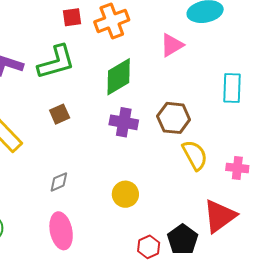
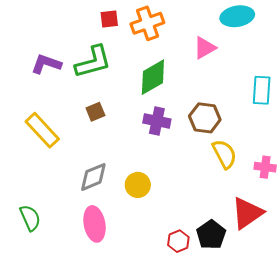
gray diamond: (59, 182) -> (93, 177), size x1.5
yellow circle: (125, 194) -> (138, 185), moved

